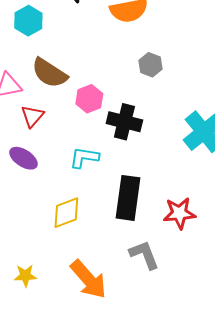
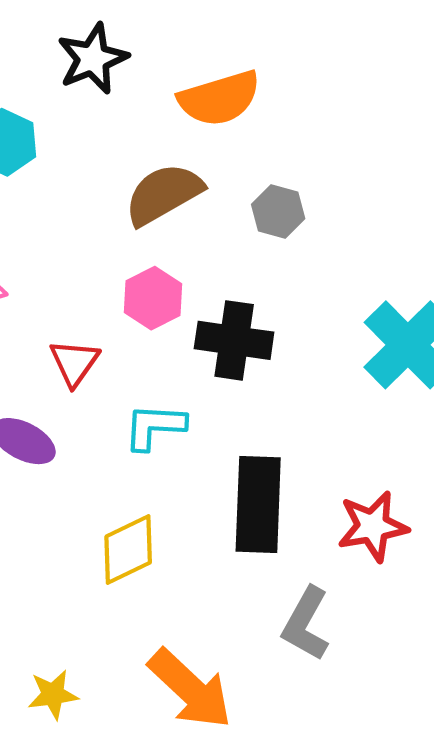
brown semicircle: (49, 73) -> (164, 194), moved, turned 123
red triangle: (32, 116) -> (74, 363), moved
gray L-shape: (144, 255) -> (306, 624), turned -124

